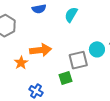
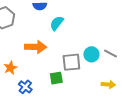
cyan semicircle: (71, 15) -> (57, 23), moved
orange star: (21, 63) -> (10, 68), moved

